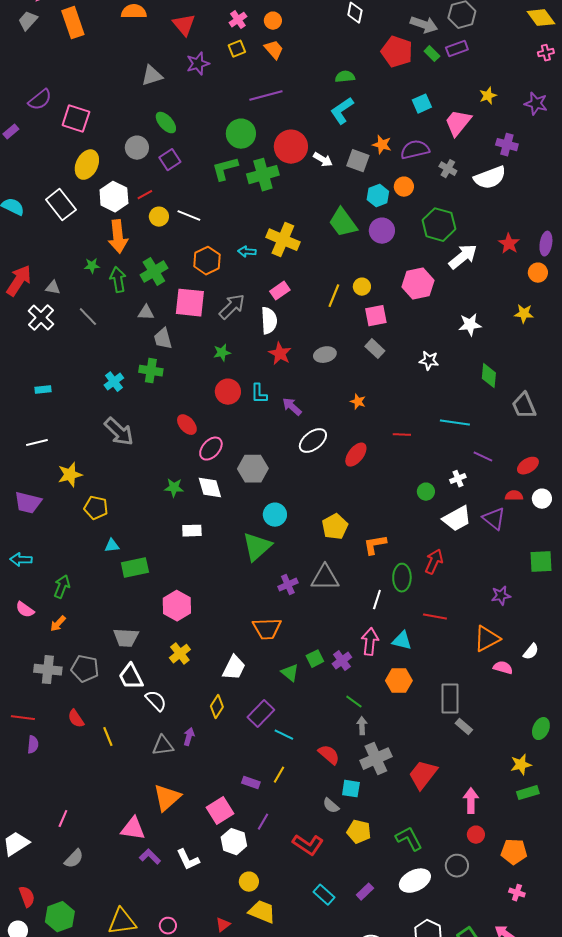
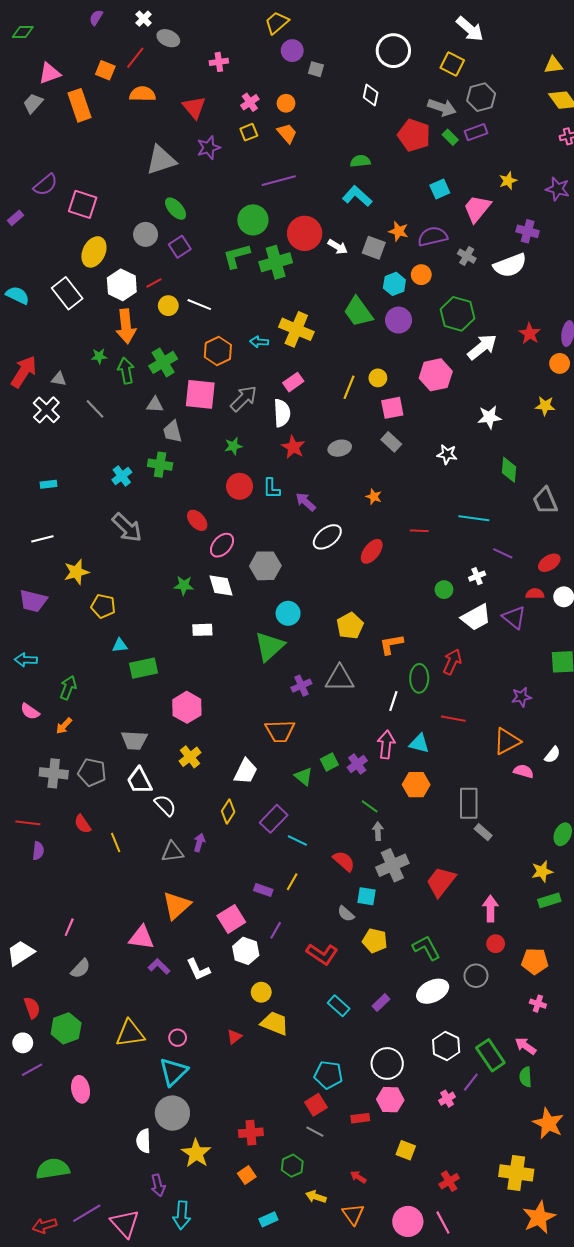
gray triangle: (152, 76) -> (161, 160), size x1.4
cyan L-shape: (342, 111) -> (357, 196), turned 76

